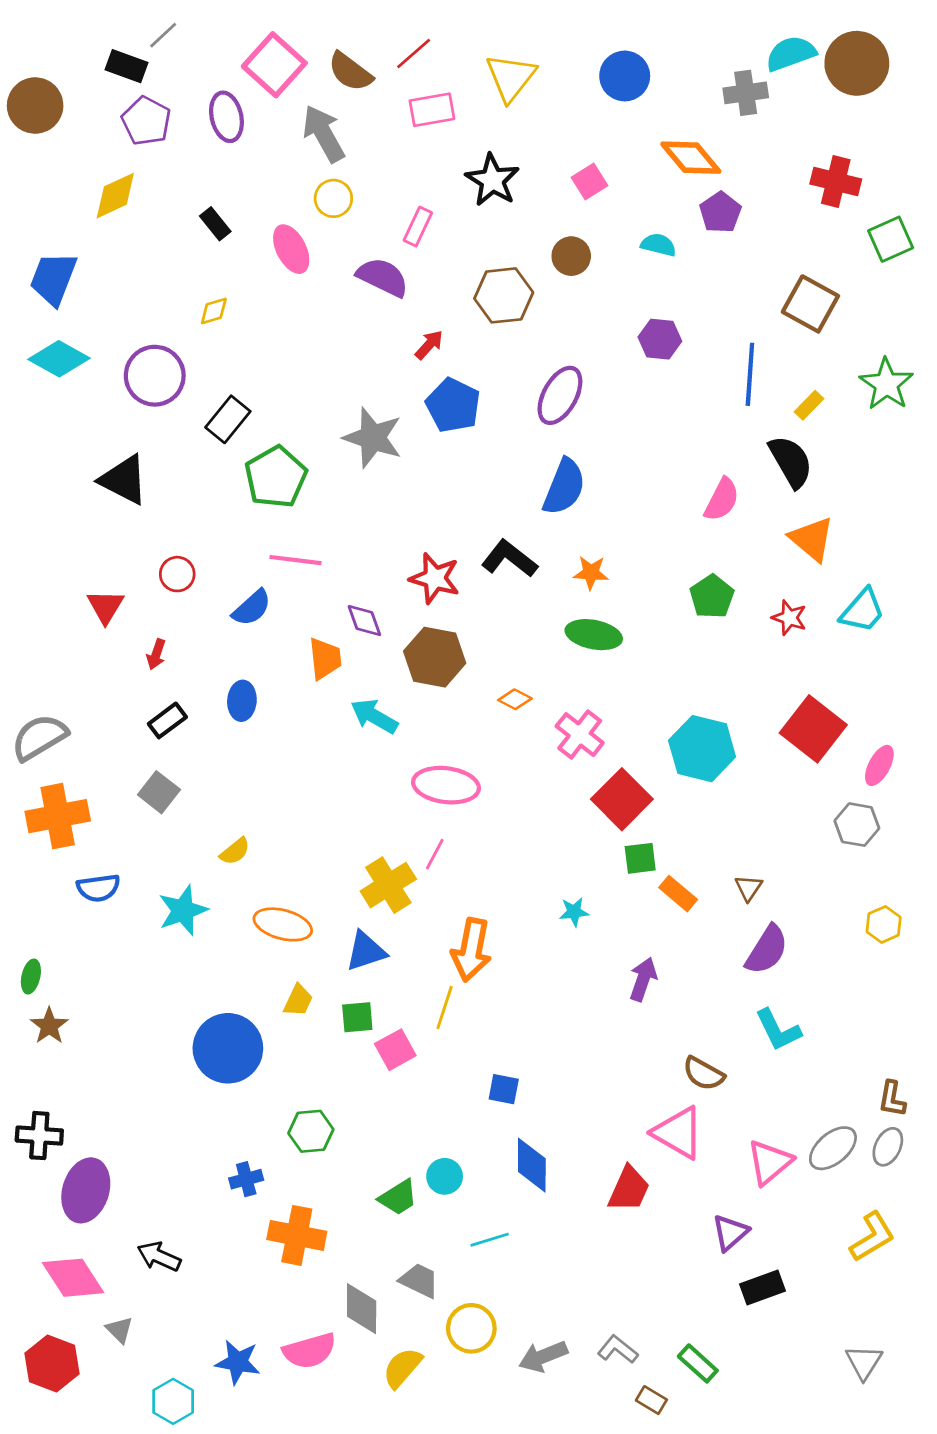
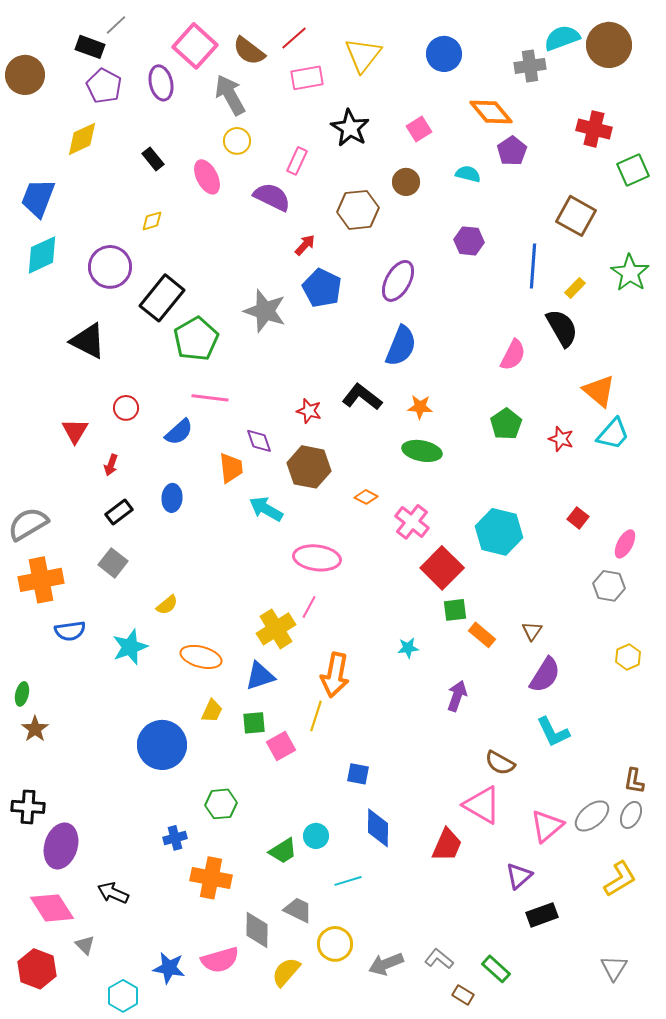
cyan diamond: (59, 359) -> (42, 255), turned -54
black rectangle: (228, 419) -> (162, 298), size x1.4
orange triangle: (812, 539) -> (599, 391), moved
red star: (435, 578) -> (309, 411), size x0.7
red square: (813, 729) -> (578, 518), size x0.5

